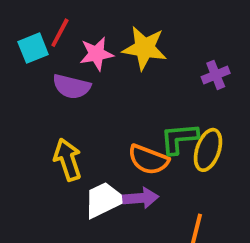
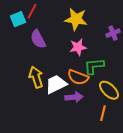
pink star: (96, 54) -> (78, 47), moved
purple semicircle: (71, 87) -> (38, 39), turned 48
yellow ellipse: (208, 150) -> (109, 90), moved, turned -65
white trapezoid: (104, 200) -> (56, 84), moved

